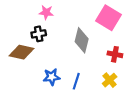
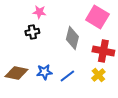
brown diamond: (21, 52) -> (16, 73), moved
red cross: (115, 54) -> (103, 51), size x1.5
blue line: (76, 81) -> (67, 76), turned 35

